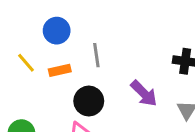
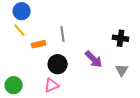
blue circle: (57, 31) -> (22, 11), moved
yellow line: (26, 63) -> (20, 30), moved

